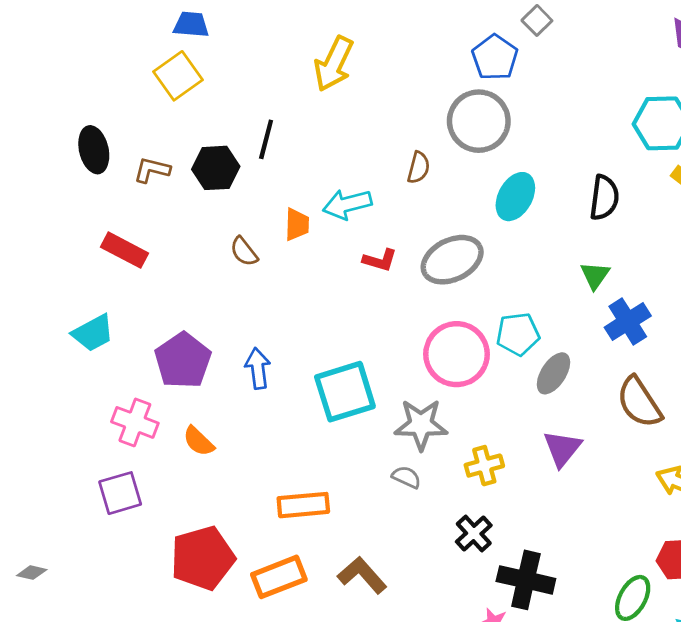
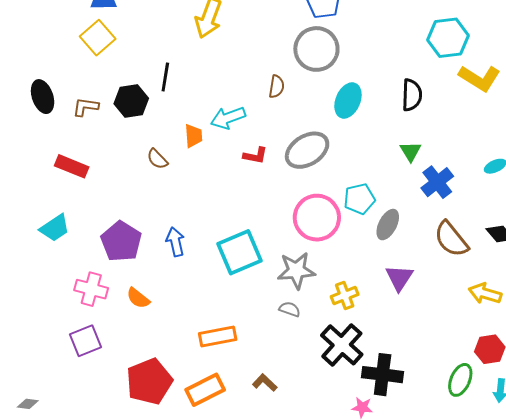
black cross: (474, 534) -> (342, 345), size x1.6
brown L-shape: (362, 575) -> (265, 383), size x0.7

